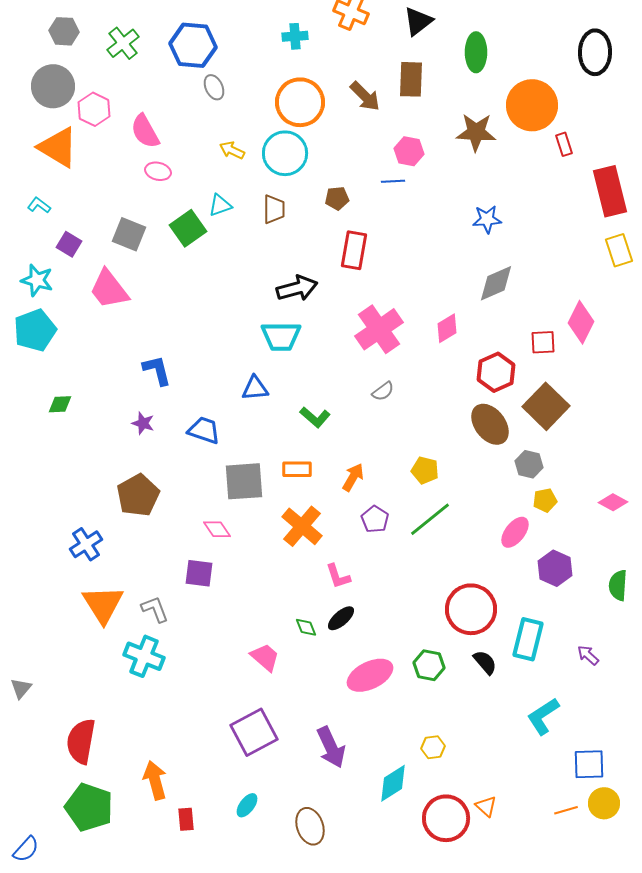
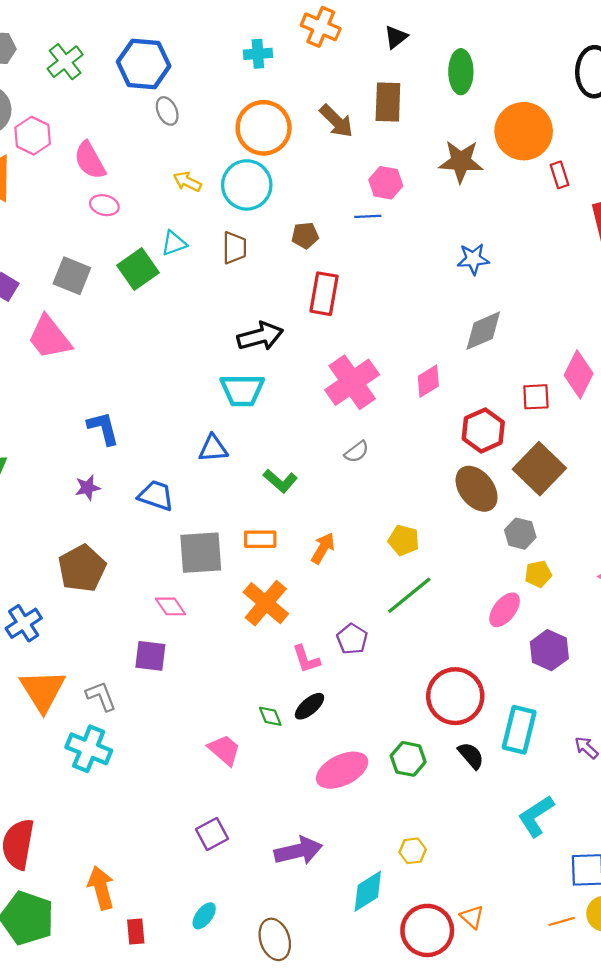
black triangle: (418, 21) -> (396, 37), size x0.7
purple star: (143, 423) -> (88, 488), turned -30
purple pentagon: (375, 519) -> (352, 639), moved
purple square: (254, 732) -> (212, 834), size x0.6
purple arrow: (331, 747) -> (298, 851), turned -78

